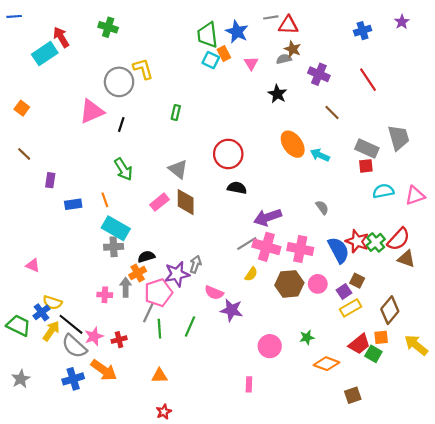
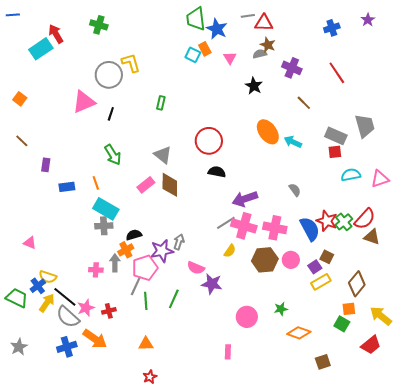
green trapezoid: (207, 35) -> (196, 19), moved
red trapezoid: (359, 344) -> (371, 345), moved

